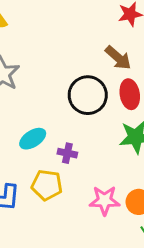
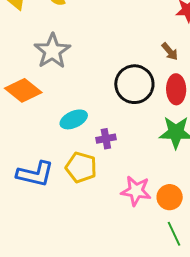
brown arrow: (118, 58) -> (170, 51), size x0.7
purple cross: (67, 153) -> (106, 139), turned -30

